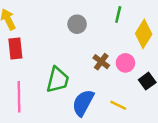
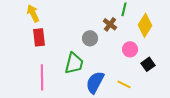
gray circle: (77, 24) -> (90, 38), moved
brown cross: (101, 62) -> (110, 24), moved

